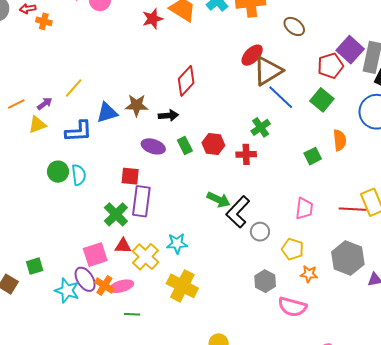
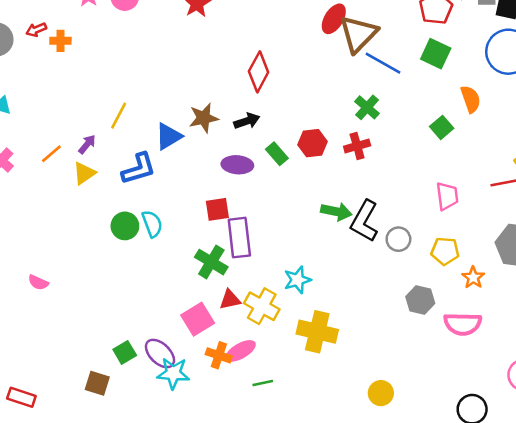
orange star: (309, 274) -> (473, 277), turned -30
purple ellipse: (85, 279) -> (160, 353), moved

